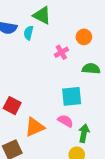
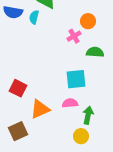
pink cross: (61, 52) -> (74, 36), moved
pink semicircle: (65, 121) -> (70, 103), turned -35

